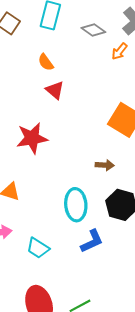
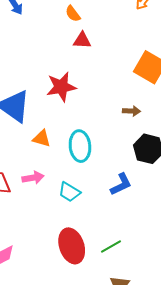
red triangle: (55, 90) -> (82, 40), turned -36
cyan ellipse: (76, 205) -> (80, 146), moved

